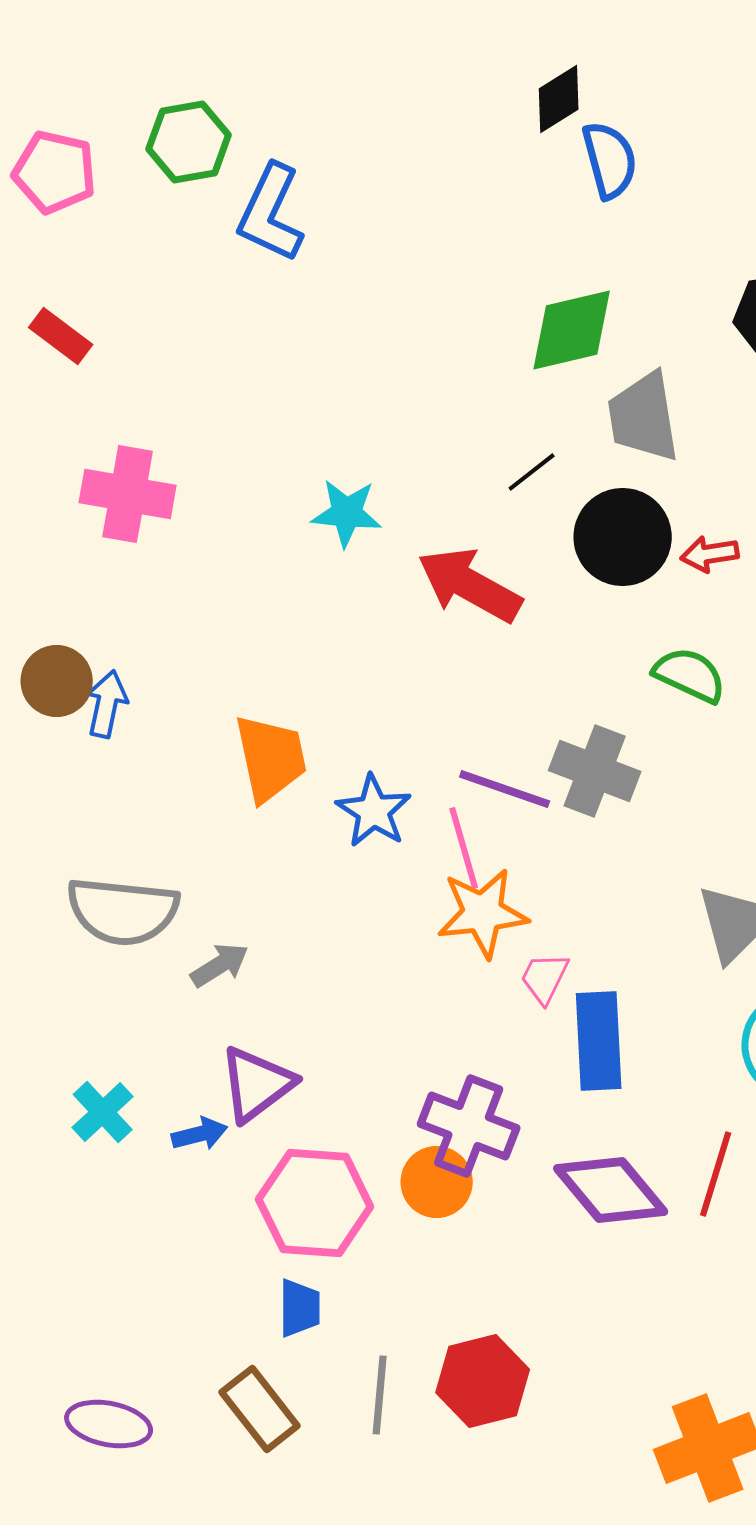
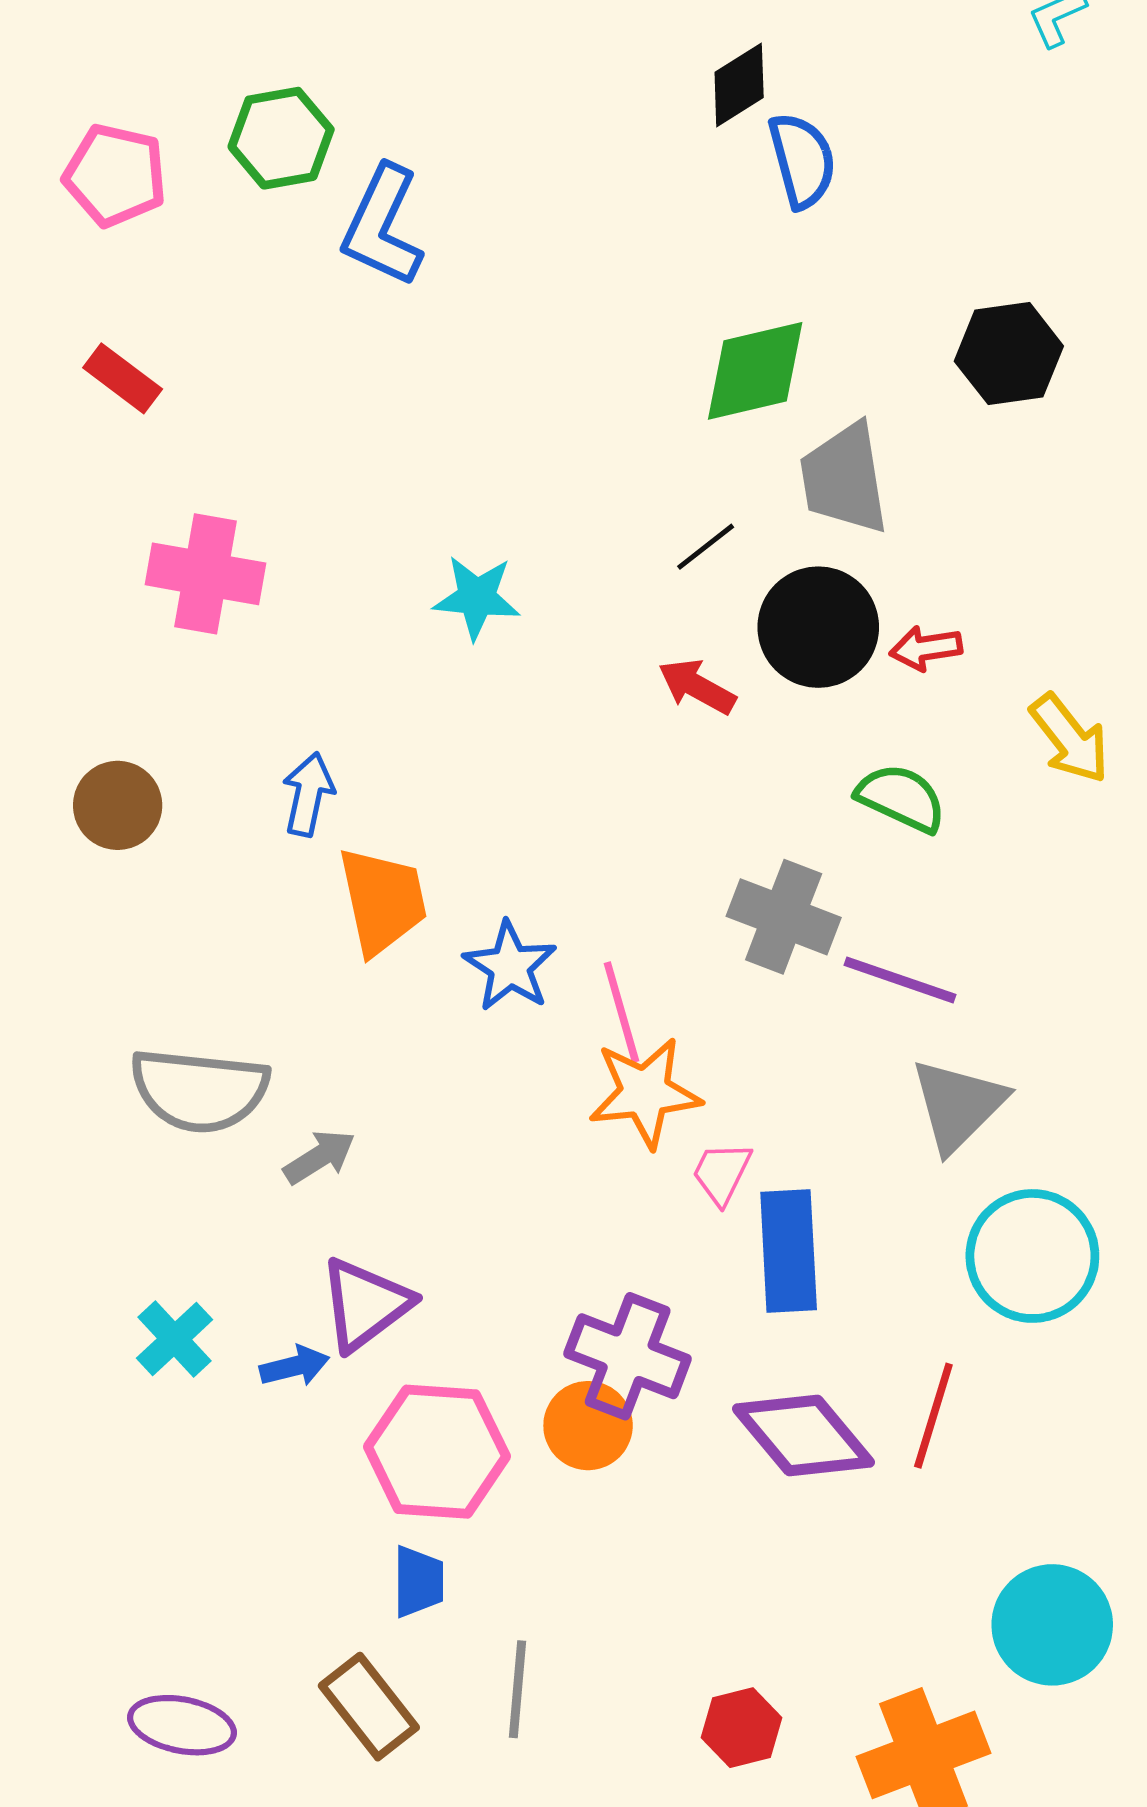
red arrow: (470, 585) -> (697, 687), moved, size x0.6
blue arrow: (107, 704) -> (308, 794), moved
purple line: (505, 789) -> (900, 980), moved
red hexagon: (483, 1381) -> (742, 1728), moved, size x0.7

